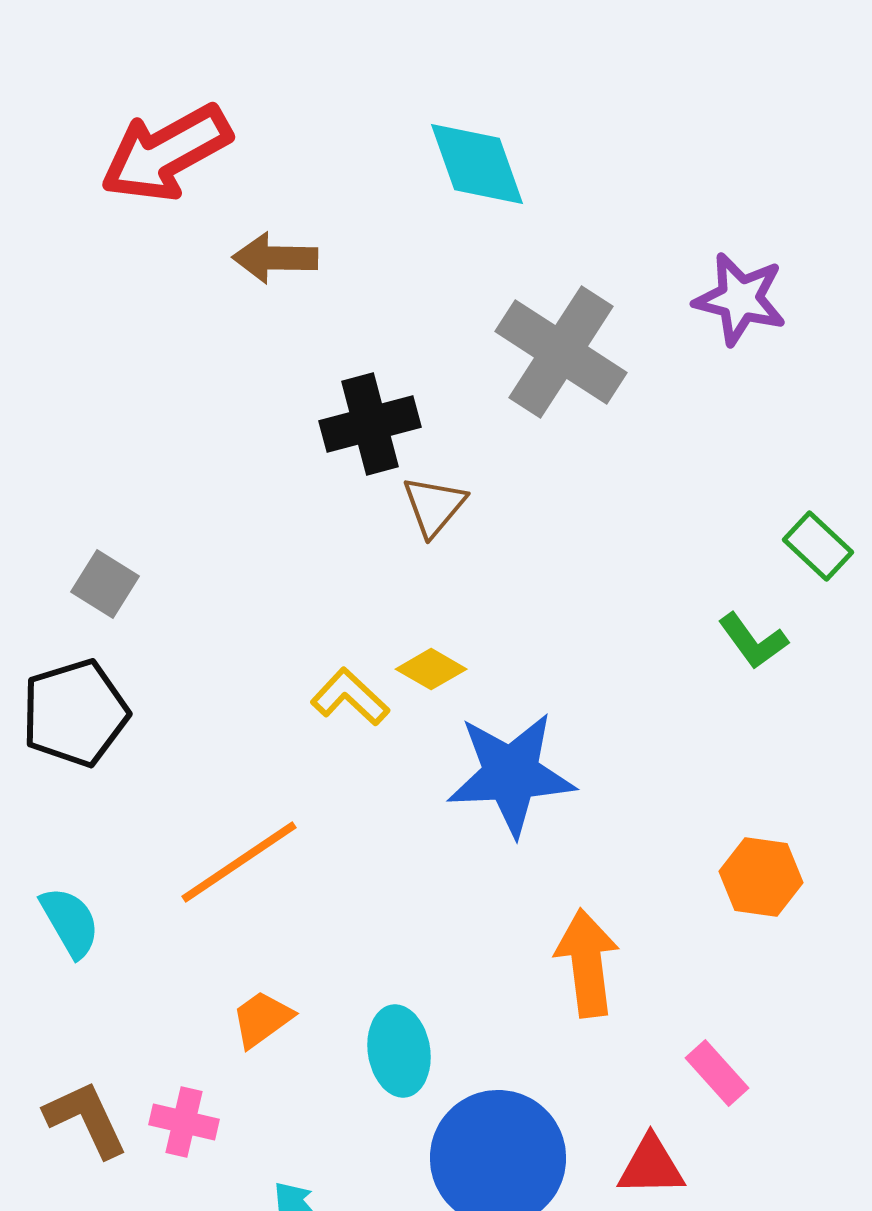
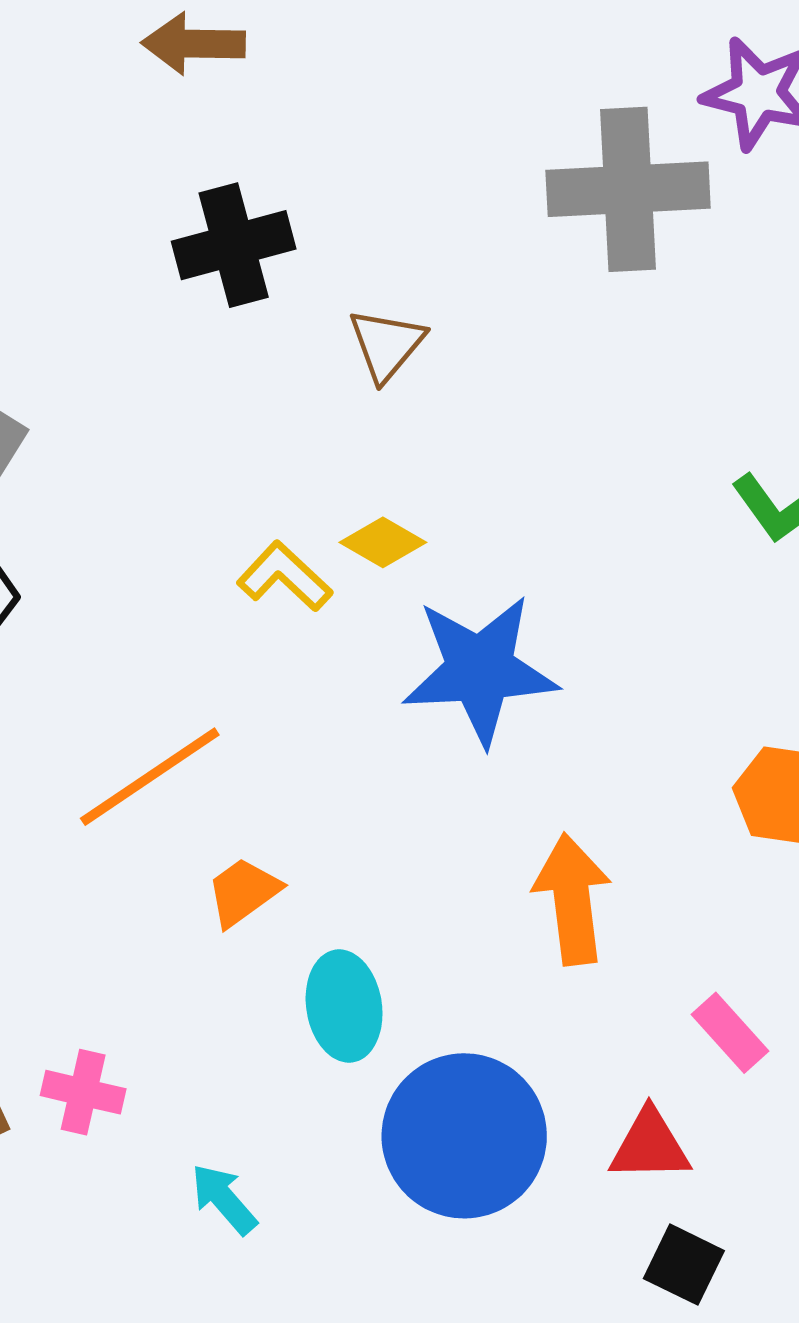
gray cross: (561, 352) -> (628, 189), moved, turned -36
black cross: (370, 424) -> (234, 245), moved
orange trapezoid: (262, 1019) -> (243, 892), moved

